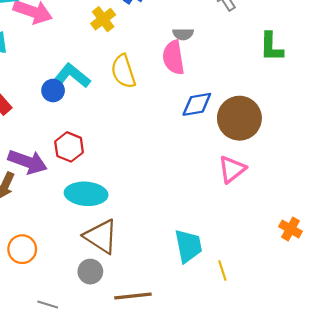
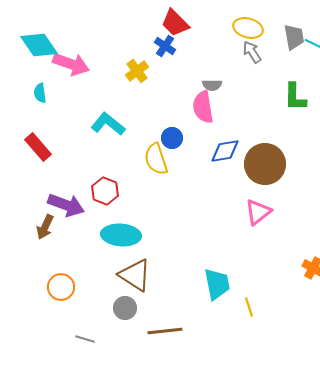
yellow semicircle: (123, 71) -> (156, 159), moved
blue circle: (53, 90) -> (172, 138), moved

